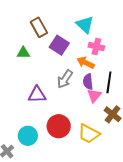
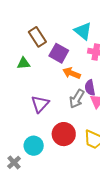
orange arrow: (86, 63) -> (72, 73), moved
gray arrow: (65, 79) -> (77, 99), moved
purple triangle: (37, 95) -> (40, 104), turned -42

